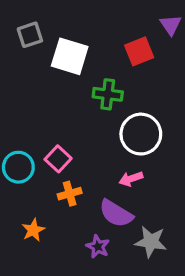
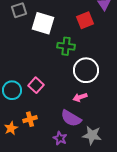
orange cross: (70, 194) -> (30, 119), moved
orange star: (33, 230) -> (11, 128), moved

